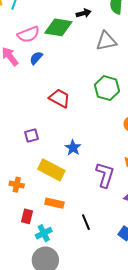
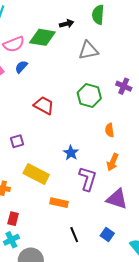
blue star: (73, 148) -> (71, 153), moved
orange rectangle: (54, 203) -> (59, 203), moved
black line: (86, 222) -> (74, 235), moved
cyan cross: (44, 233) -> (11, 240), moved

